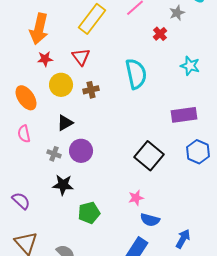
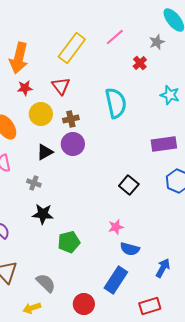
purple circle: (81, 151) -> (73, 144), moved
black square: (149, 156) -> (129, 185), size x0.7

